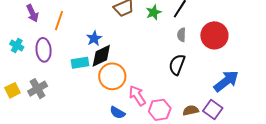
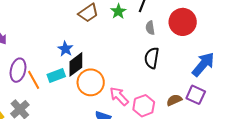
orange line: (59, 21) -> (34, 80), moved, turned -36
purple ellipse: (44, 50) -> (18, 70), turned 30

